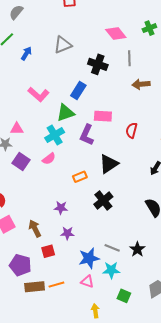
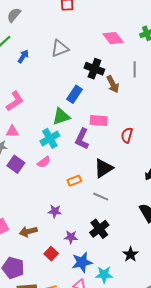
gray line: (129, 58) -> (135, 69), moved
brown arrow: (141, 84) -> (113, 84), moved, turned -114
pink L-shape: (38, 94) -> (15, 101), moved, turned -75
black cross: (103, 201) -> (99, 229), moved
brown arrow: (35, 228) -> (28, 231), turned -78
purple star: (67, 233) -> (71, 237), moved
gray line: (112, 248) -> (101, 197), moved
red square: (48, 251) -> (51, 254), moved, turned -32

